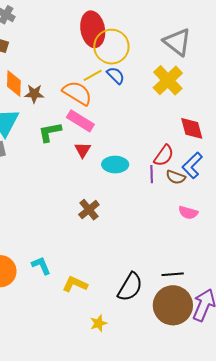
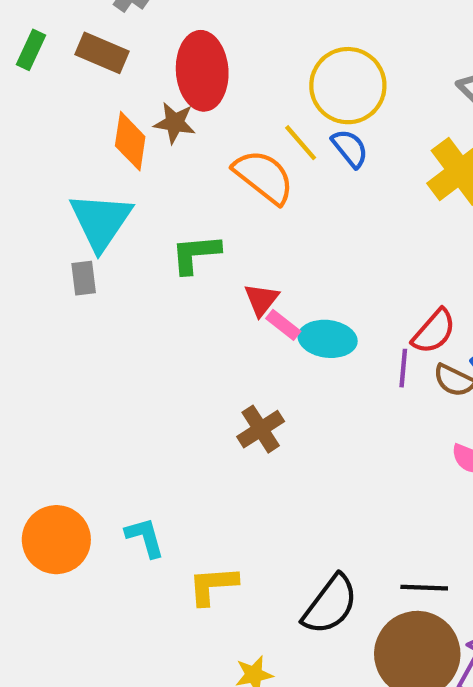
red ellipse: (93, 29) -> (202, 71), moved
yellow line: (93, 75) -> (301, 143), turned 72
brown star: (34, 94) -> (175, 123), moved
pink rectangle: (80, 121) -> (283, 325), moved, size x0.6
yellow L-shape: (75, 284) -> (213, 585), turned -35

